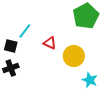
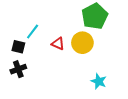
yellow circle: (74, 56) -> (82, 43), moved

